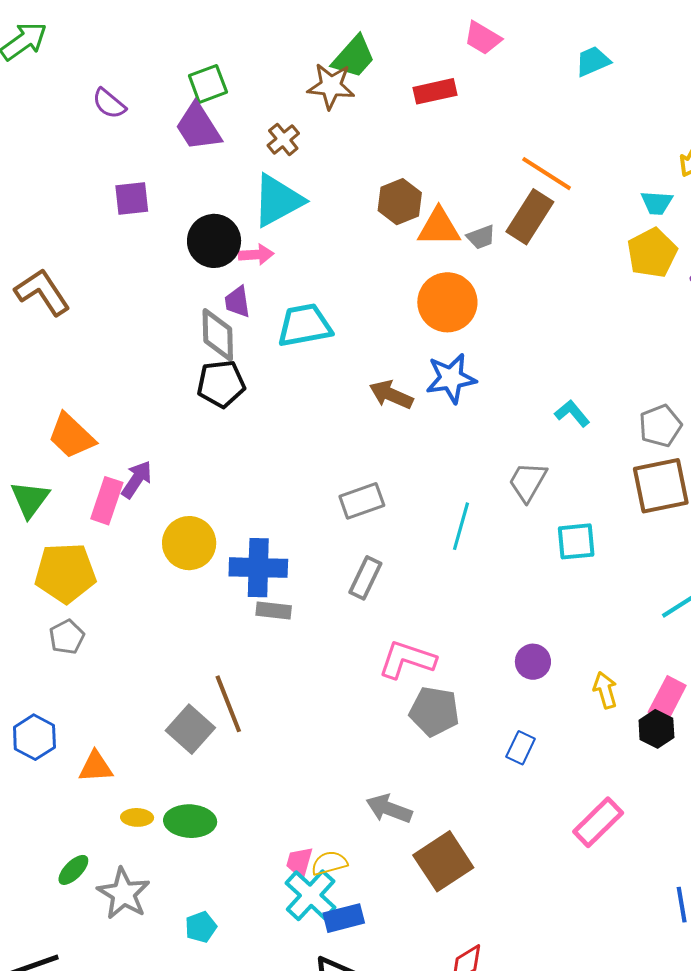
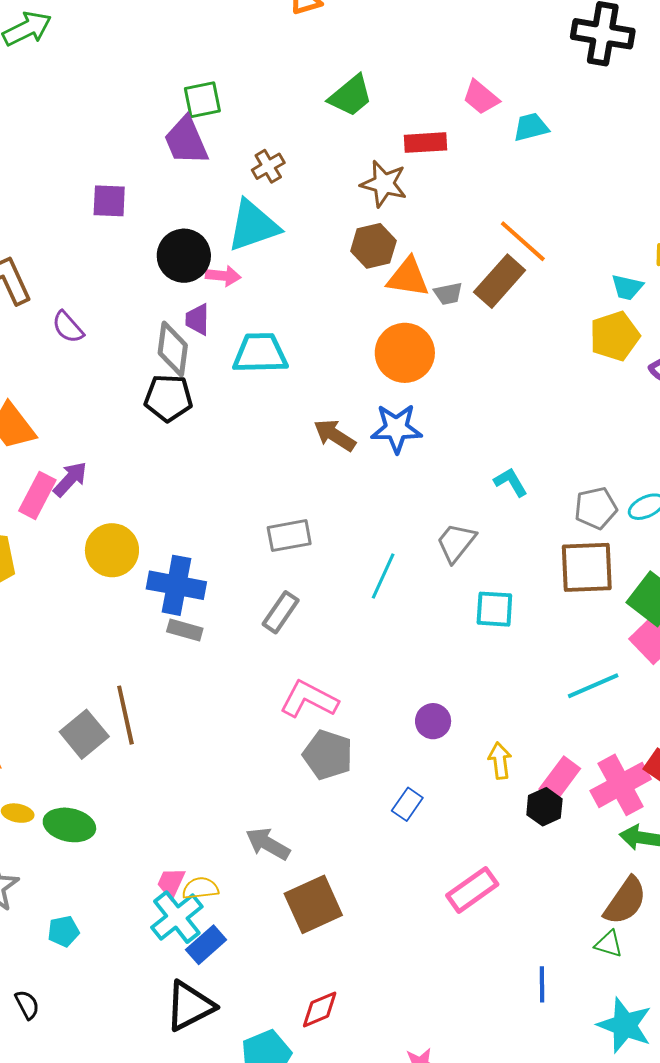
cyan trapezoid: (593, 61) -> (531, 127), moved
brown star: (331, 86) -> (384, 184), moved
purple semicircle: (109, 104) -> (68, 327), moved
blue rectangle: (344, 918) -> (206, 945), turned -36

